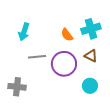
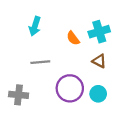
cyan arrow: (24, 32) -> (35, 26), moved
purple circle: (64, 64) -> (70, 88), moved

